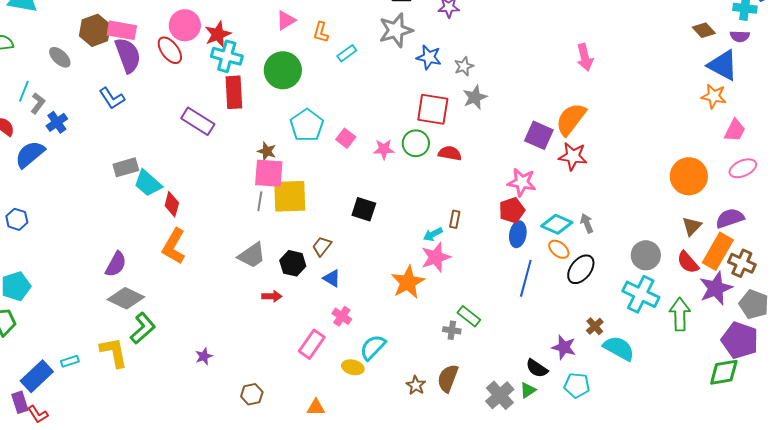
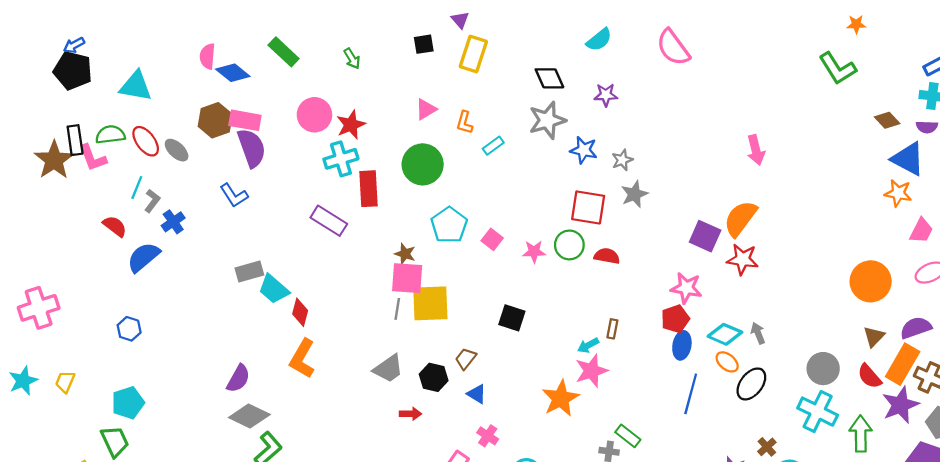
red ellipse: (170, 50) -> (146, 141), moved
cyan cross: (227, 56) -> (341, 159), moved, turned -32

